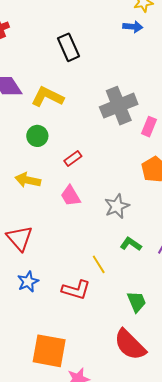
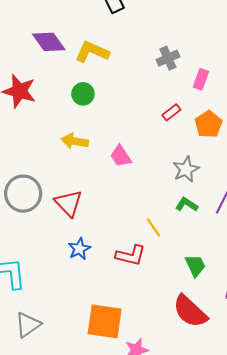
gray cross: (119, 106) -> (168, 58), size x0.6
red rectangle: (73, 158) -> (171, 112), moved
gray star: (117, 206) -> (186, 169), moved

